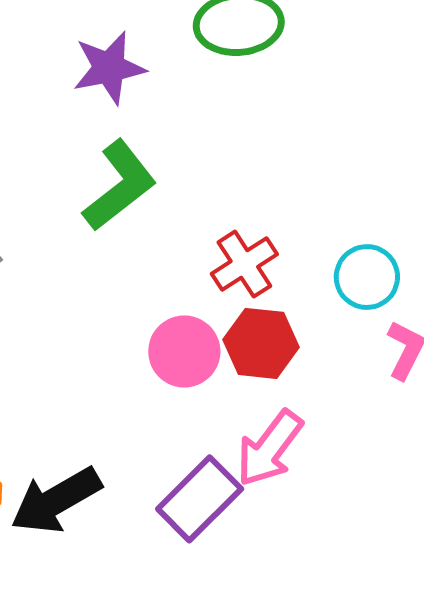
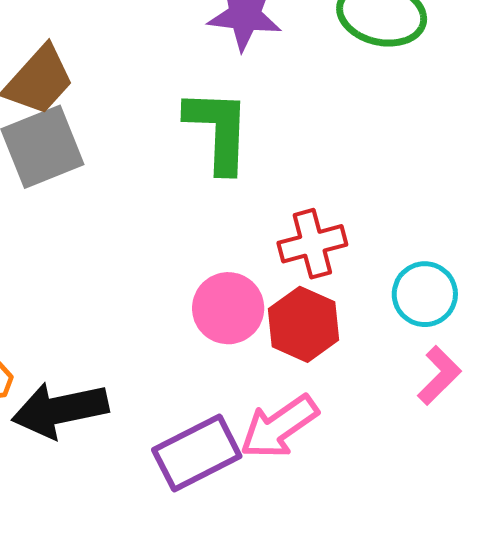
green L-shape: (120, 186) -> (218, 130), turned -68

